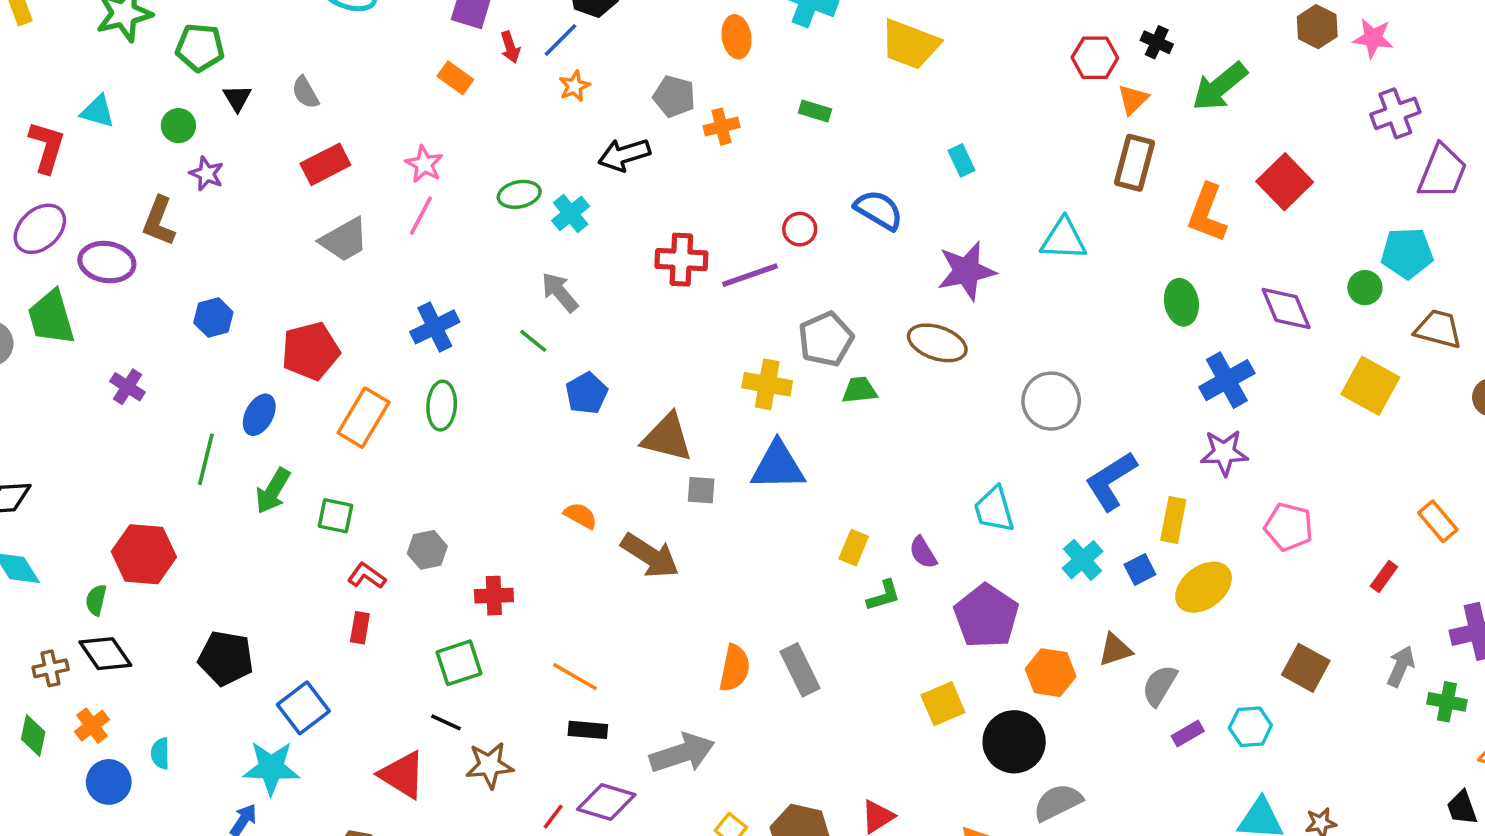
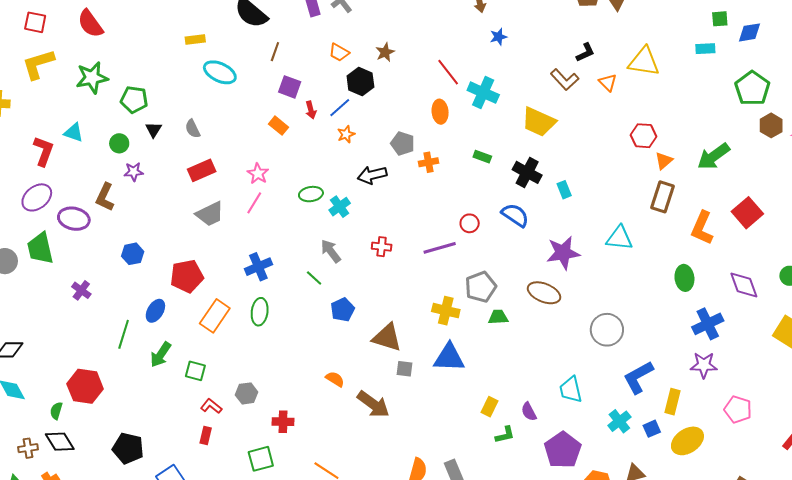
black cross: (1157, 42) -> (527, 172), moved, size x1.6
purple star: (207, 174) -> (134, 172), turned -30
red cross: (681, 260) -> (382, 247), moved, size x0.7

